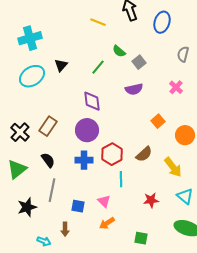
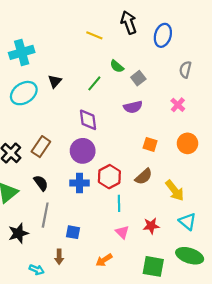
orange square: (158, 121) -> (150, 144), moved, turned -32
orange circle: (185, 135) -> (187, 143), moved
pink triangle: (104, 201) -> (122, 232), moved
orange arrow: (107, 223) -> (104, 260), moved
green square: (141, 238) -> (153, 266), moved, size x1.5

